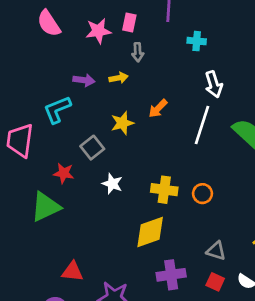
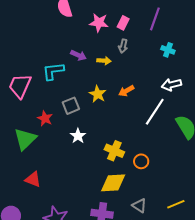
white arrow: (214, 84) -> (171, 85), turned 78
yellow star: (122, 123) -> (98, 94), turned 30
green triangle: (46, 207) -> (25, 139), turned -35
yellow diamond: (150, 232) -> (113, 183), moved
red triangle: (72, 272) -> (33, 179), moved

